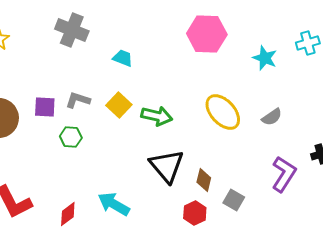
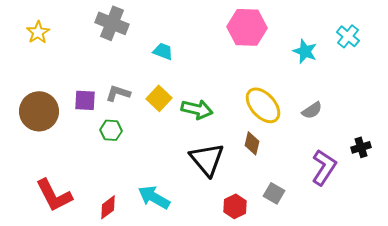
cyan cross: (308, 43) -> (348, 36), turned -35
brown diamond: (204, 180) -> (252, 143), moved

